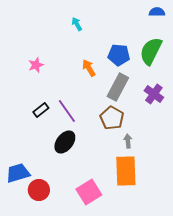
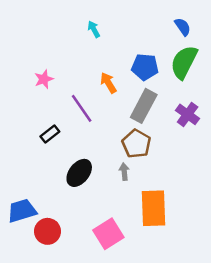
blue semicircle: (157, 12) -> (183, 27), moved, turned 56
purple line: (67, 111) -> (82, 108), moved
gray arrow: (128, 141) -> (124, 172), moved

